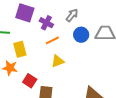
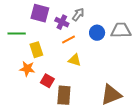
gray arrow: (72, 15) -> (78, 14), moved
yellow triangle: (58, 61) -> (75, 60), turned 40

